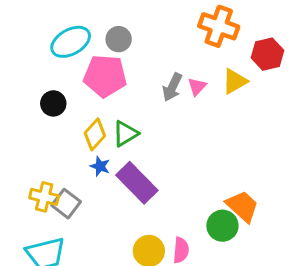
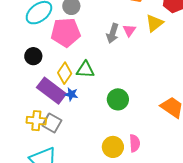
green triangle: (125, 134) -> (85, 70), turned 42
purple rectangle: (137, 183) -> (51, 91), moved
green circle: (222, 226) -> (118, 99), moved

